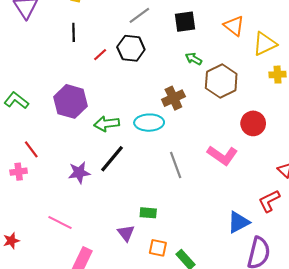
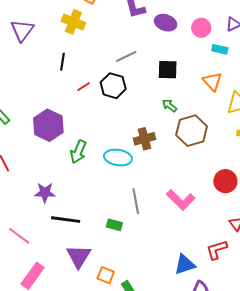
red circle: (253, 123) -> (225, 181), moved
green arrow: (107, 124) -> (78, 152), turned -70
black line: (112, 159) -> (66, 220), moved, turned 48
green rectangle: (148, 213) -> (114, 225), moved
purple triangle: (126, 233) -> (79, 256), size x1.5

